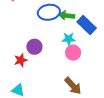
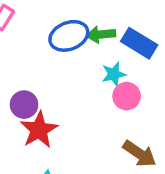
purple circle: (34, 47) -> (24, 105), moved
red star: (21, 60) -> (39, 130), size x1.5

